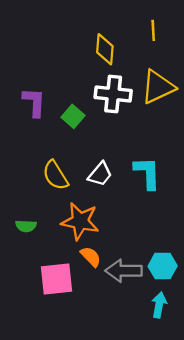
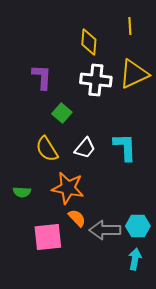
purple L-shape: (34, 102) -> (42, 77), moved
green square: (73, 116) -> (62, 113), moved

